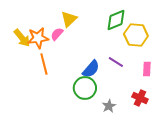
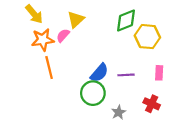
yellow arrow: (22, 38) -> (34, 14), moved
purple line: (116, 62) -> (126, 75), moved, turned -35

